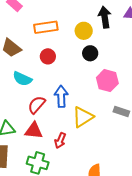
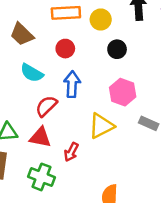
yellow circle: (84, 31) -> (101, 20), moved
pink hexagon: (107, 81) -> (123, 92), moved
blue arrow: (61, 96) -> (72, 84), moved

